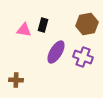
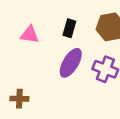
black rectangle: (43, 25) -> (69, 28), moved

